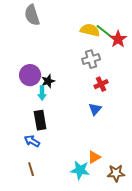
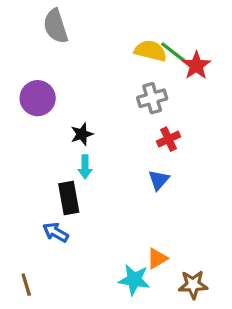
purple circle: (30, 75) -> (38, 98), moved
cyan arrow: (42, 93) -> (85, 167), moved
brown line: (31, 169) -> (26, 285), moved

